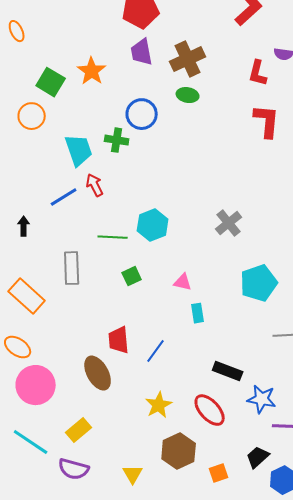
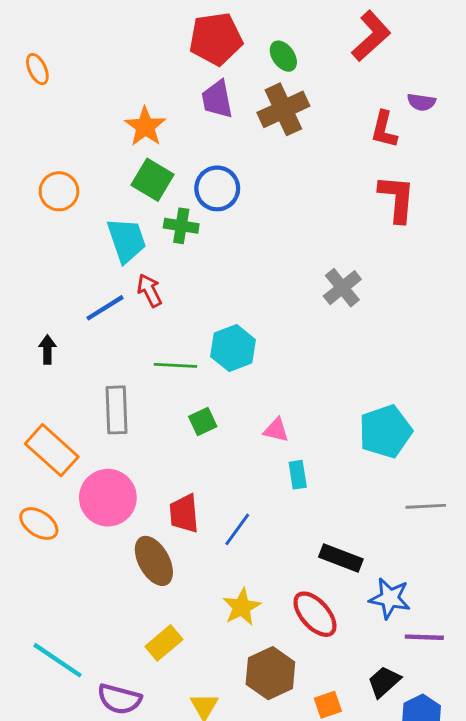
green square: (51, 82) -> (152, 180), moved
green ellipse: (188, 95) -> (283, 56), moved, turned 45
gray cross: (229, 223) -> (342, 288), moved
pink circle: (36, 385) -> (108, 498), moved
yellow rectangle: (79, 430) -> (164, 643), moved

